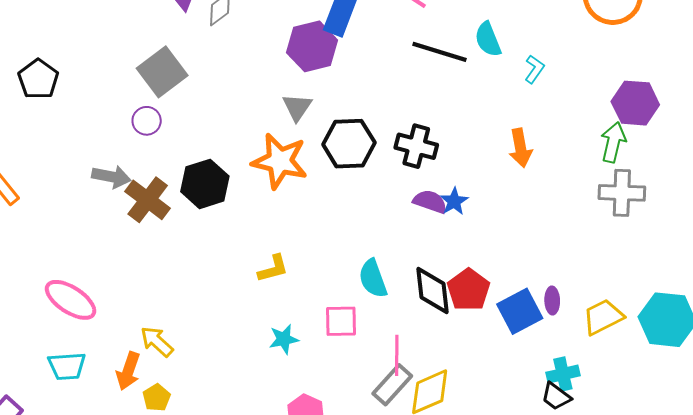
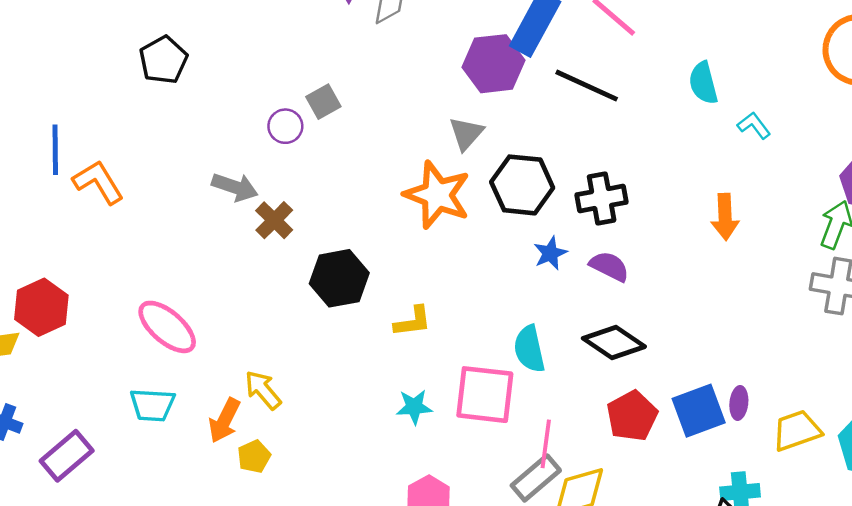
black line: (439, 52) -> (587, 86), moved
cyan L-shape: (534, 69) -> (754, 125), turned -80
gray square: (162, 72) -> (323, 102), moved, size x0.6
black cross: (416, 146) -> (602, 199), turned -33
black hexagon: (205, 184) -> (339, 278), moved
brown cross: (148, 200) -> (274, 220), size x0.7
blue star: (454, 201) -> (550, 253), moved
red pentagon: (469, 290) -> (632, 416), moved
black diamond: (433, 291) -> (614, 342), moved, turned -57
pink square: (341, 321) -> (485, 395), size x1.5

